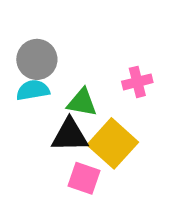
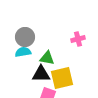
pink cross: (137, 82) -> (78, 39), moved
yellow square: (113, 143) -> (62, 78), turned 35

